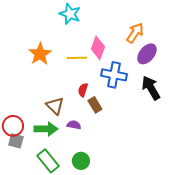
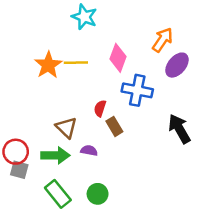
yellow line: (77, 58) -> (76, 63), moved
black arrow: (151, 88) -> (179, 129), moved

